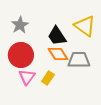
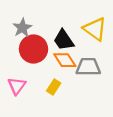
red circle: (21, 55) -> (34, 49), moved
pink triangle: (27, 77) -> (17, 86), moved

